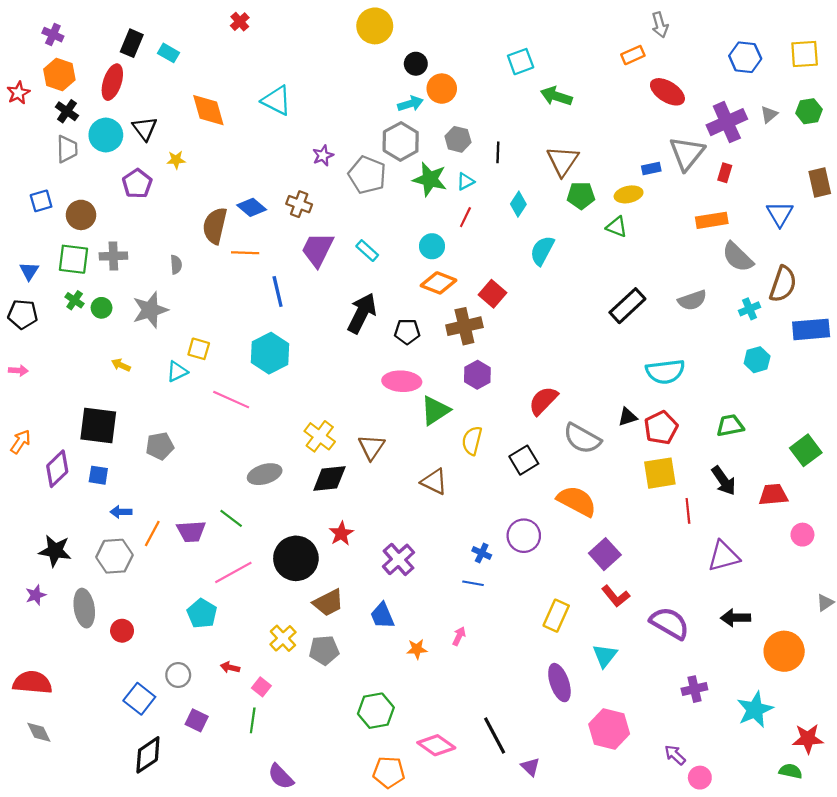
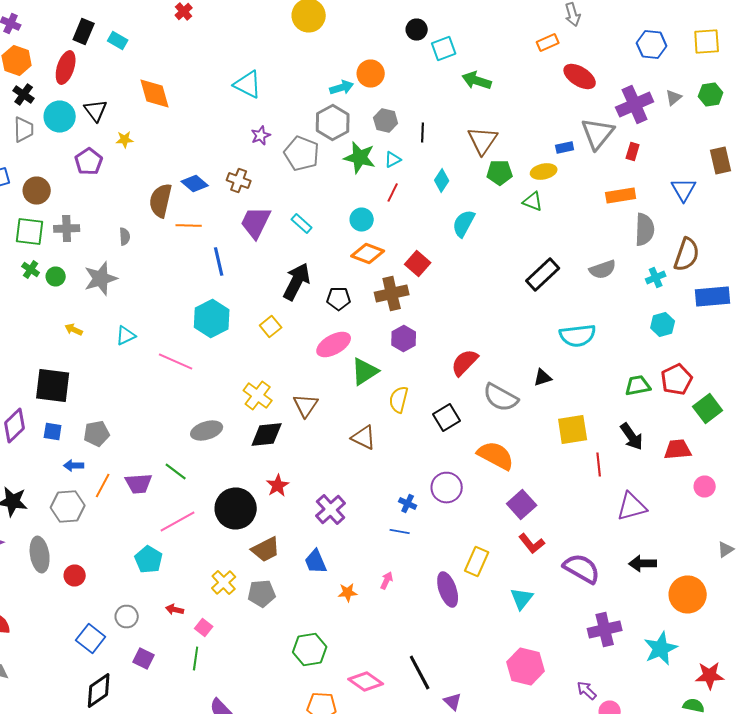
black circle: (416, 64) -> (417, 30), moved
cyan triangle: (276, 100) -> (248, 84), moved
gray semicircle: (738, 257) -> (645, 230), turned -132
yellow square: (199, 349) -> (271, 326), moved, turned 35
pink ellipse: (402, 381) -> (334, 344), turned -32
red pentagon: (661, 428) -> (677, 380), moved
gray pentagon: (160, 446) -> (97, 434), moved
purple ellipse: (559, 683) -> (448, 590), moved
purple cross: (694, 689) -> (605, 630), size x1.4

